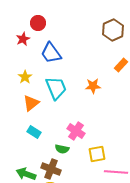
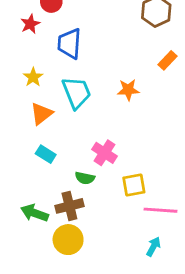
blue trapezoid: (51, 53) -> (69, 44), turned 40
brown cross: (51, 169) -> (69, 206), turned -36

